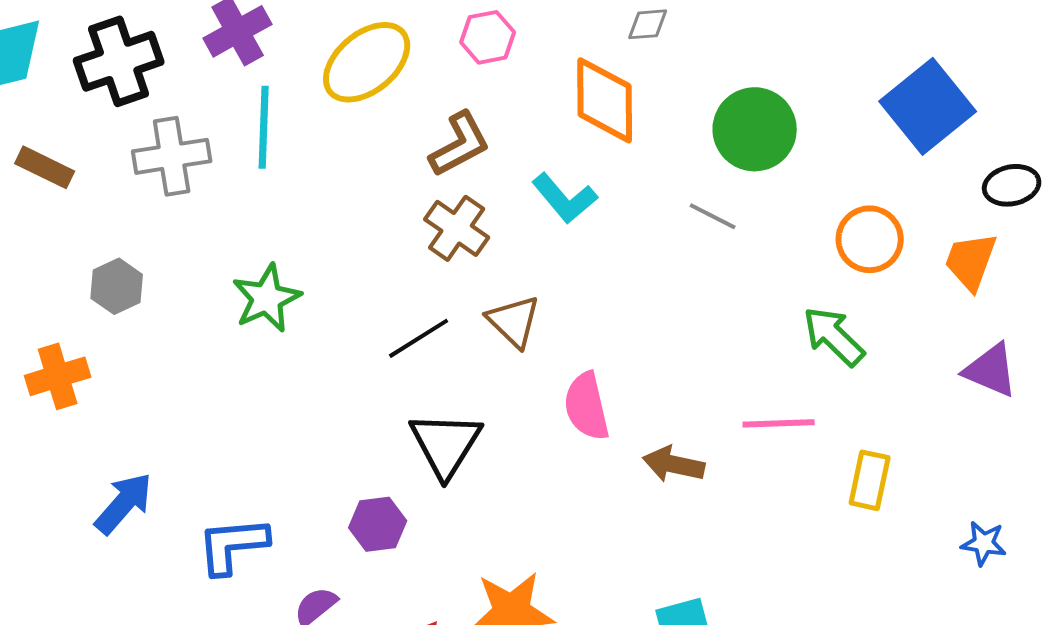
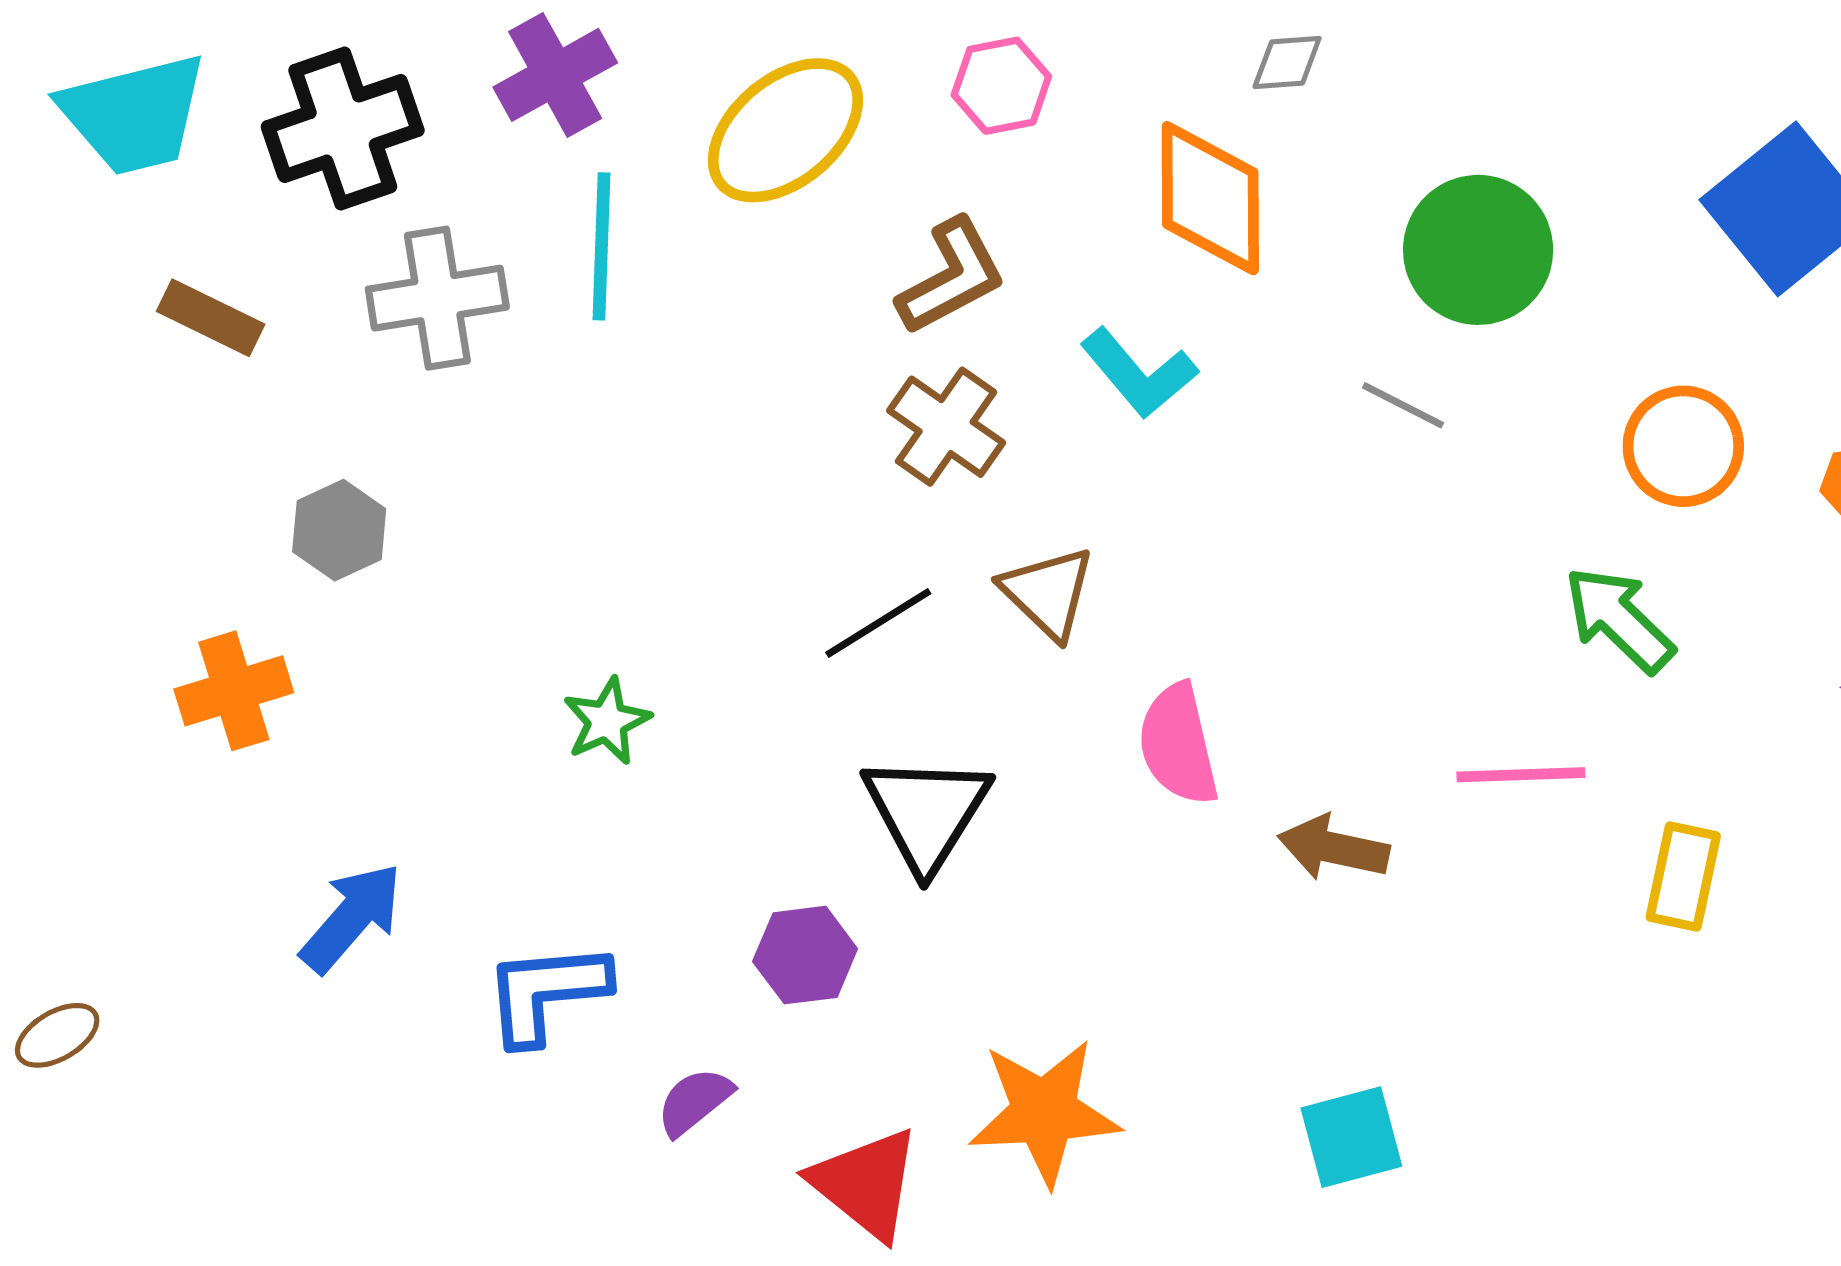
green star: (267, 298) -> (607, 721), moved, size x0.7

